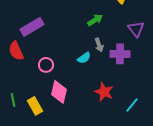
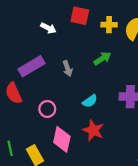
gray arrow: (99, 45) -> (67, 69), moved
red star: (104, 92) -> (93, 130), moved

